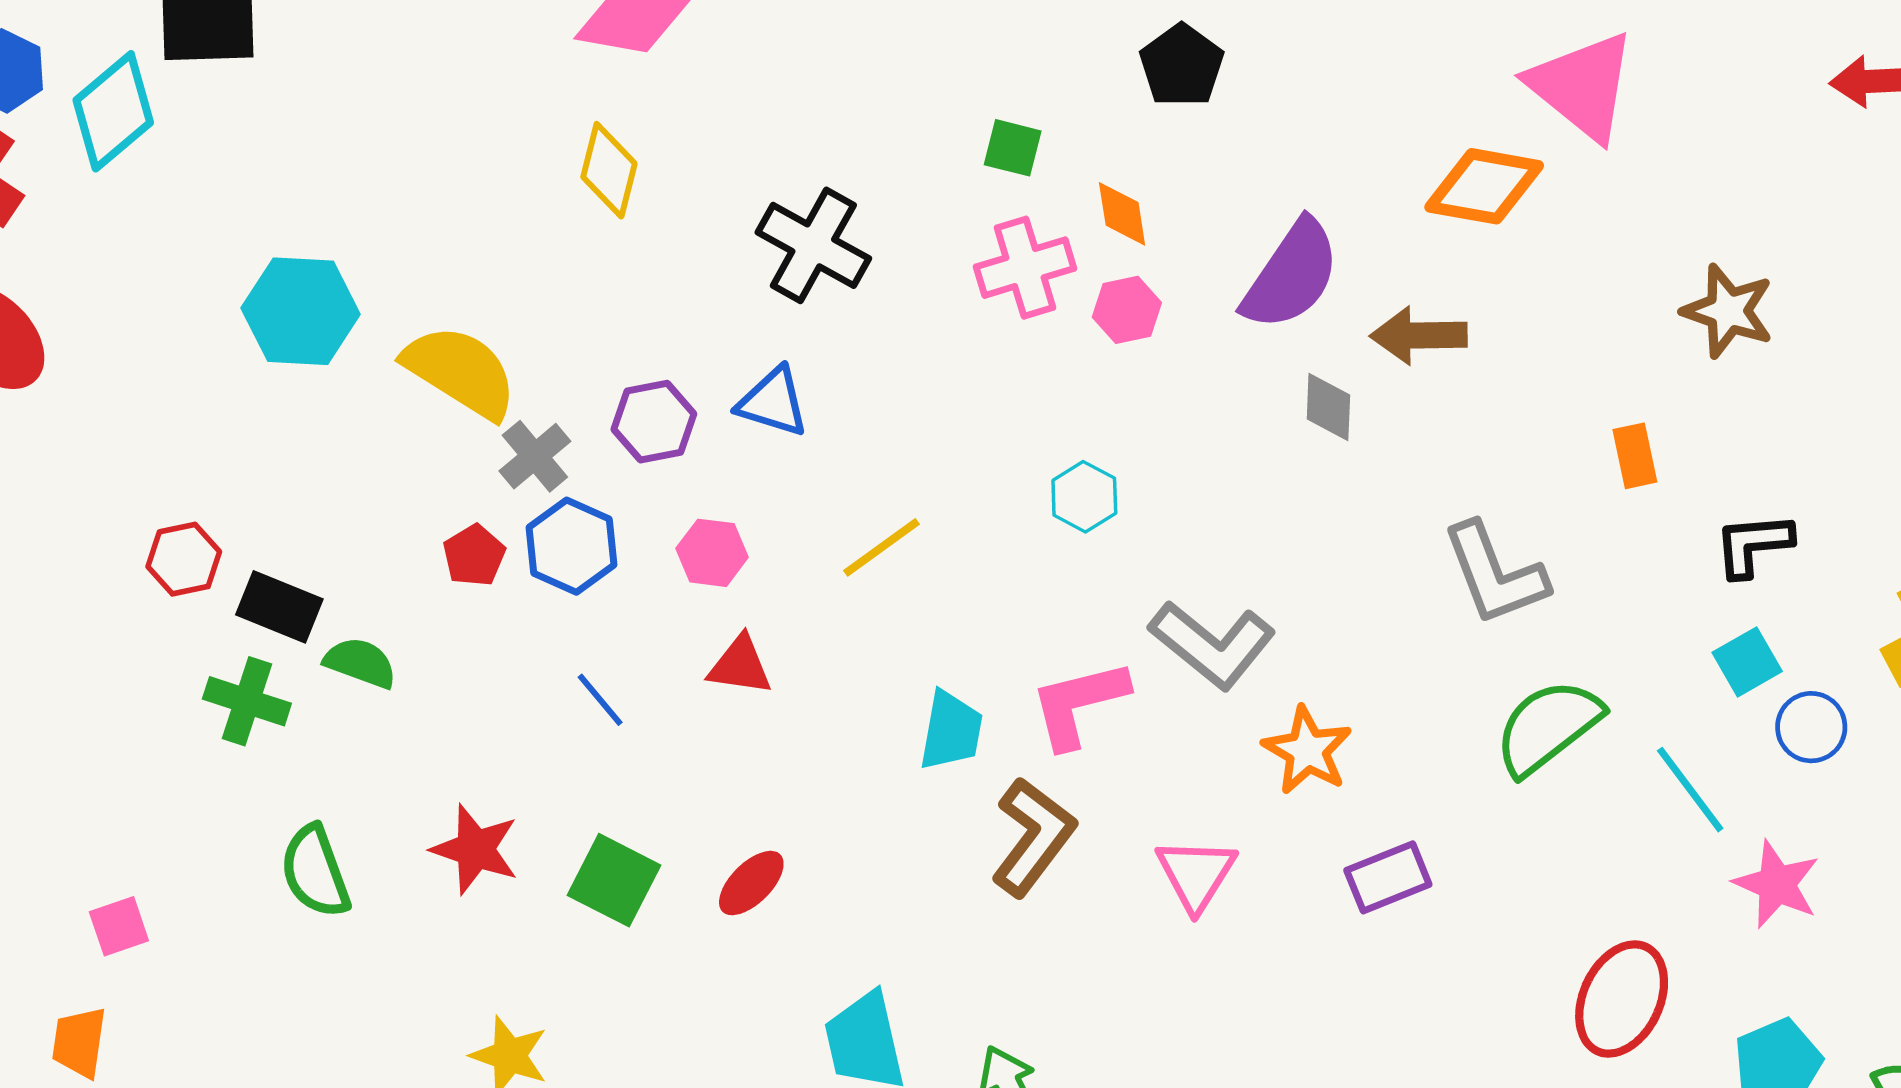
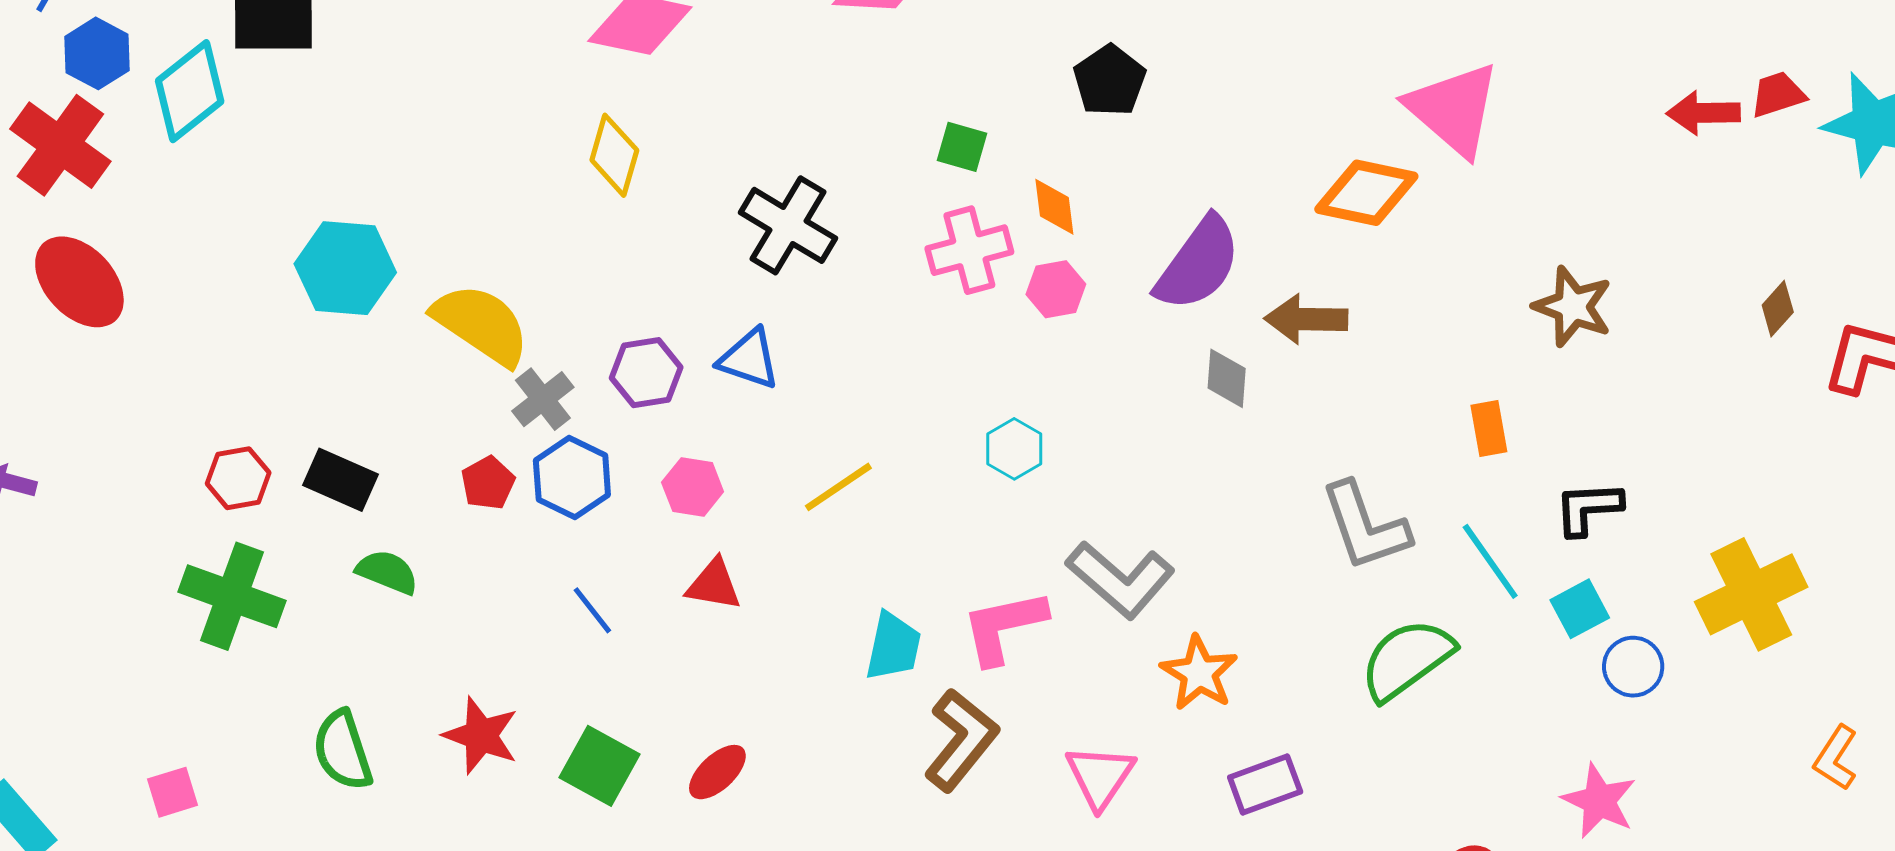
black rectangle: (279, 607) -> (340, 480), moved
green cross: (247, 701) -> (232, 596), moved, size x1.4
cyan line: (1690, 790) -> (1490, 561), moved

